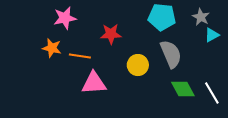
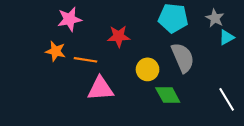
green diamond: (183, 89) -> (168, 95), moved

